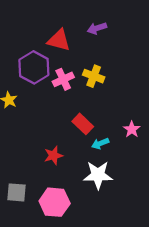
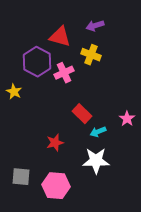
yellow cross: (94, 76) -> (91, 55), moved

